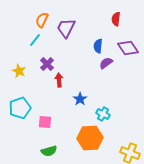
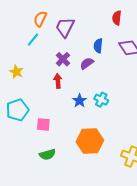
purple semicircle: (106, 63) -> (87, 63), moved
purple cross: (47, 64) -> (63, 59), moved
cyan cross: (103, 114) -> (101, 100), moved

